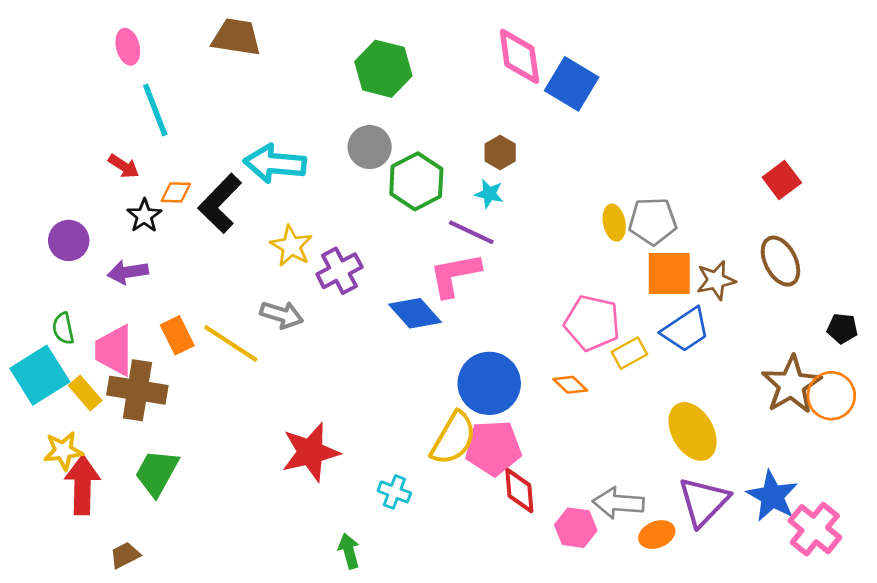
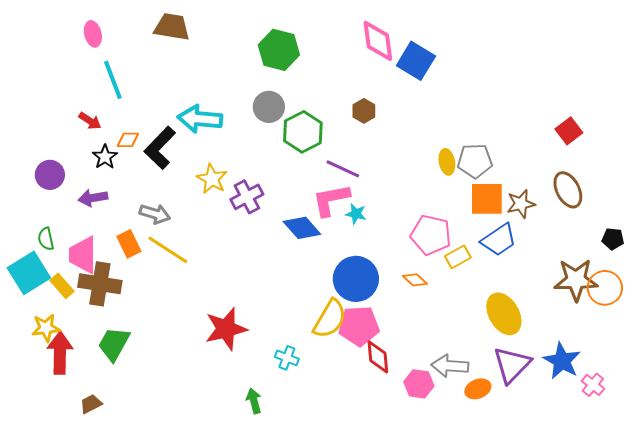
cyan star: (489, 194) -> (356, 214), moved
gray arrow: (282, 315) -> (155, 214), moved
brown star: (791, 385) -> (576, 280), turned 30
pink cross: (815, 529) -> (593, 385), size x0.6

